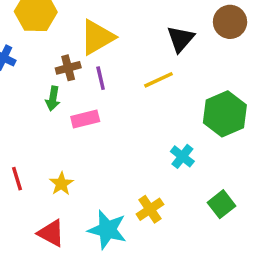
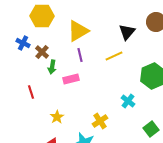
brown cross: (68, 68) -> (42, 52), moved, turned -32
red line: (17, 179) -> (31, 92), moved
yellow cross: (150, 209) -> (100, 121), moved

